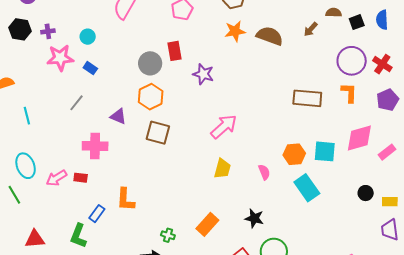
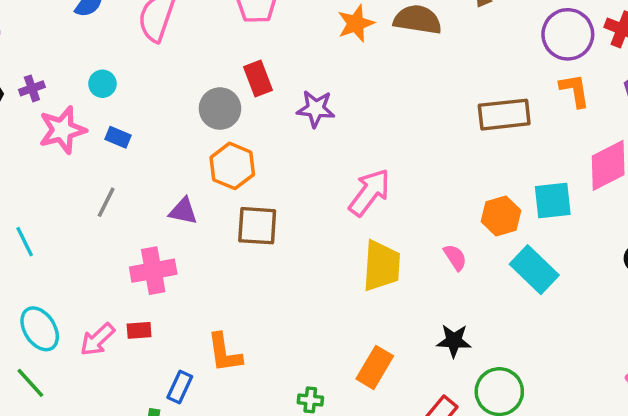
yellow trapezoid: (222, 169) -> (381, 266), size x1.4

